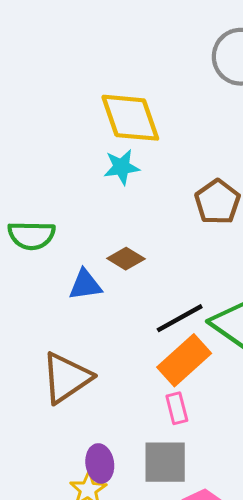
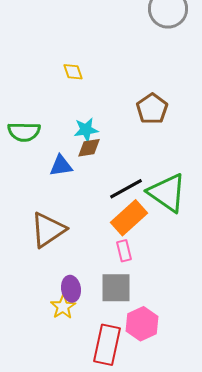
yellow diamond: (130, 118) -> (73, 72), moved, size x0.5
cyan star: (122, 167) -> (86, 130), moved
brown diamond: (126, 259) -> (89, 148), turned -40

